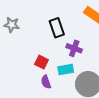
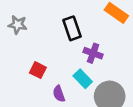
red square: (42, 62) -> (38, 70), moved
cyan rectangle: (66, 70) -> (83, 79), turned 56

